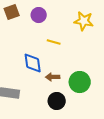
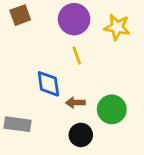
purple circle: (39, 15) -> (74, 19), moved, size x1.5
yellow line: (54, 42) -> (77, 55), turned 56

